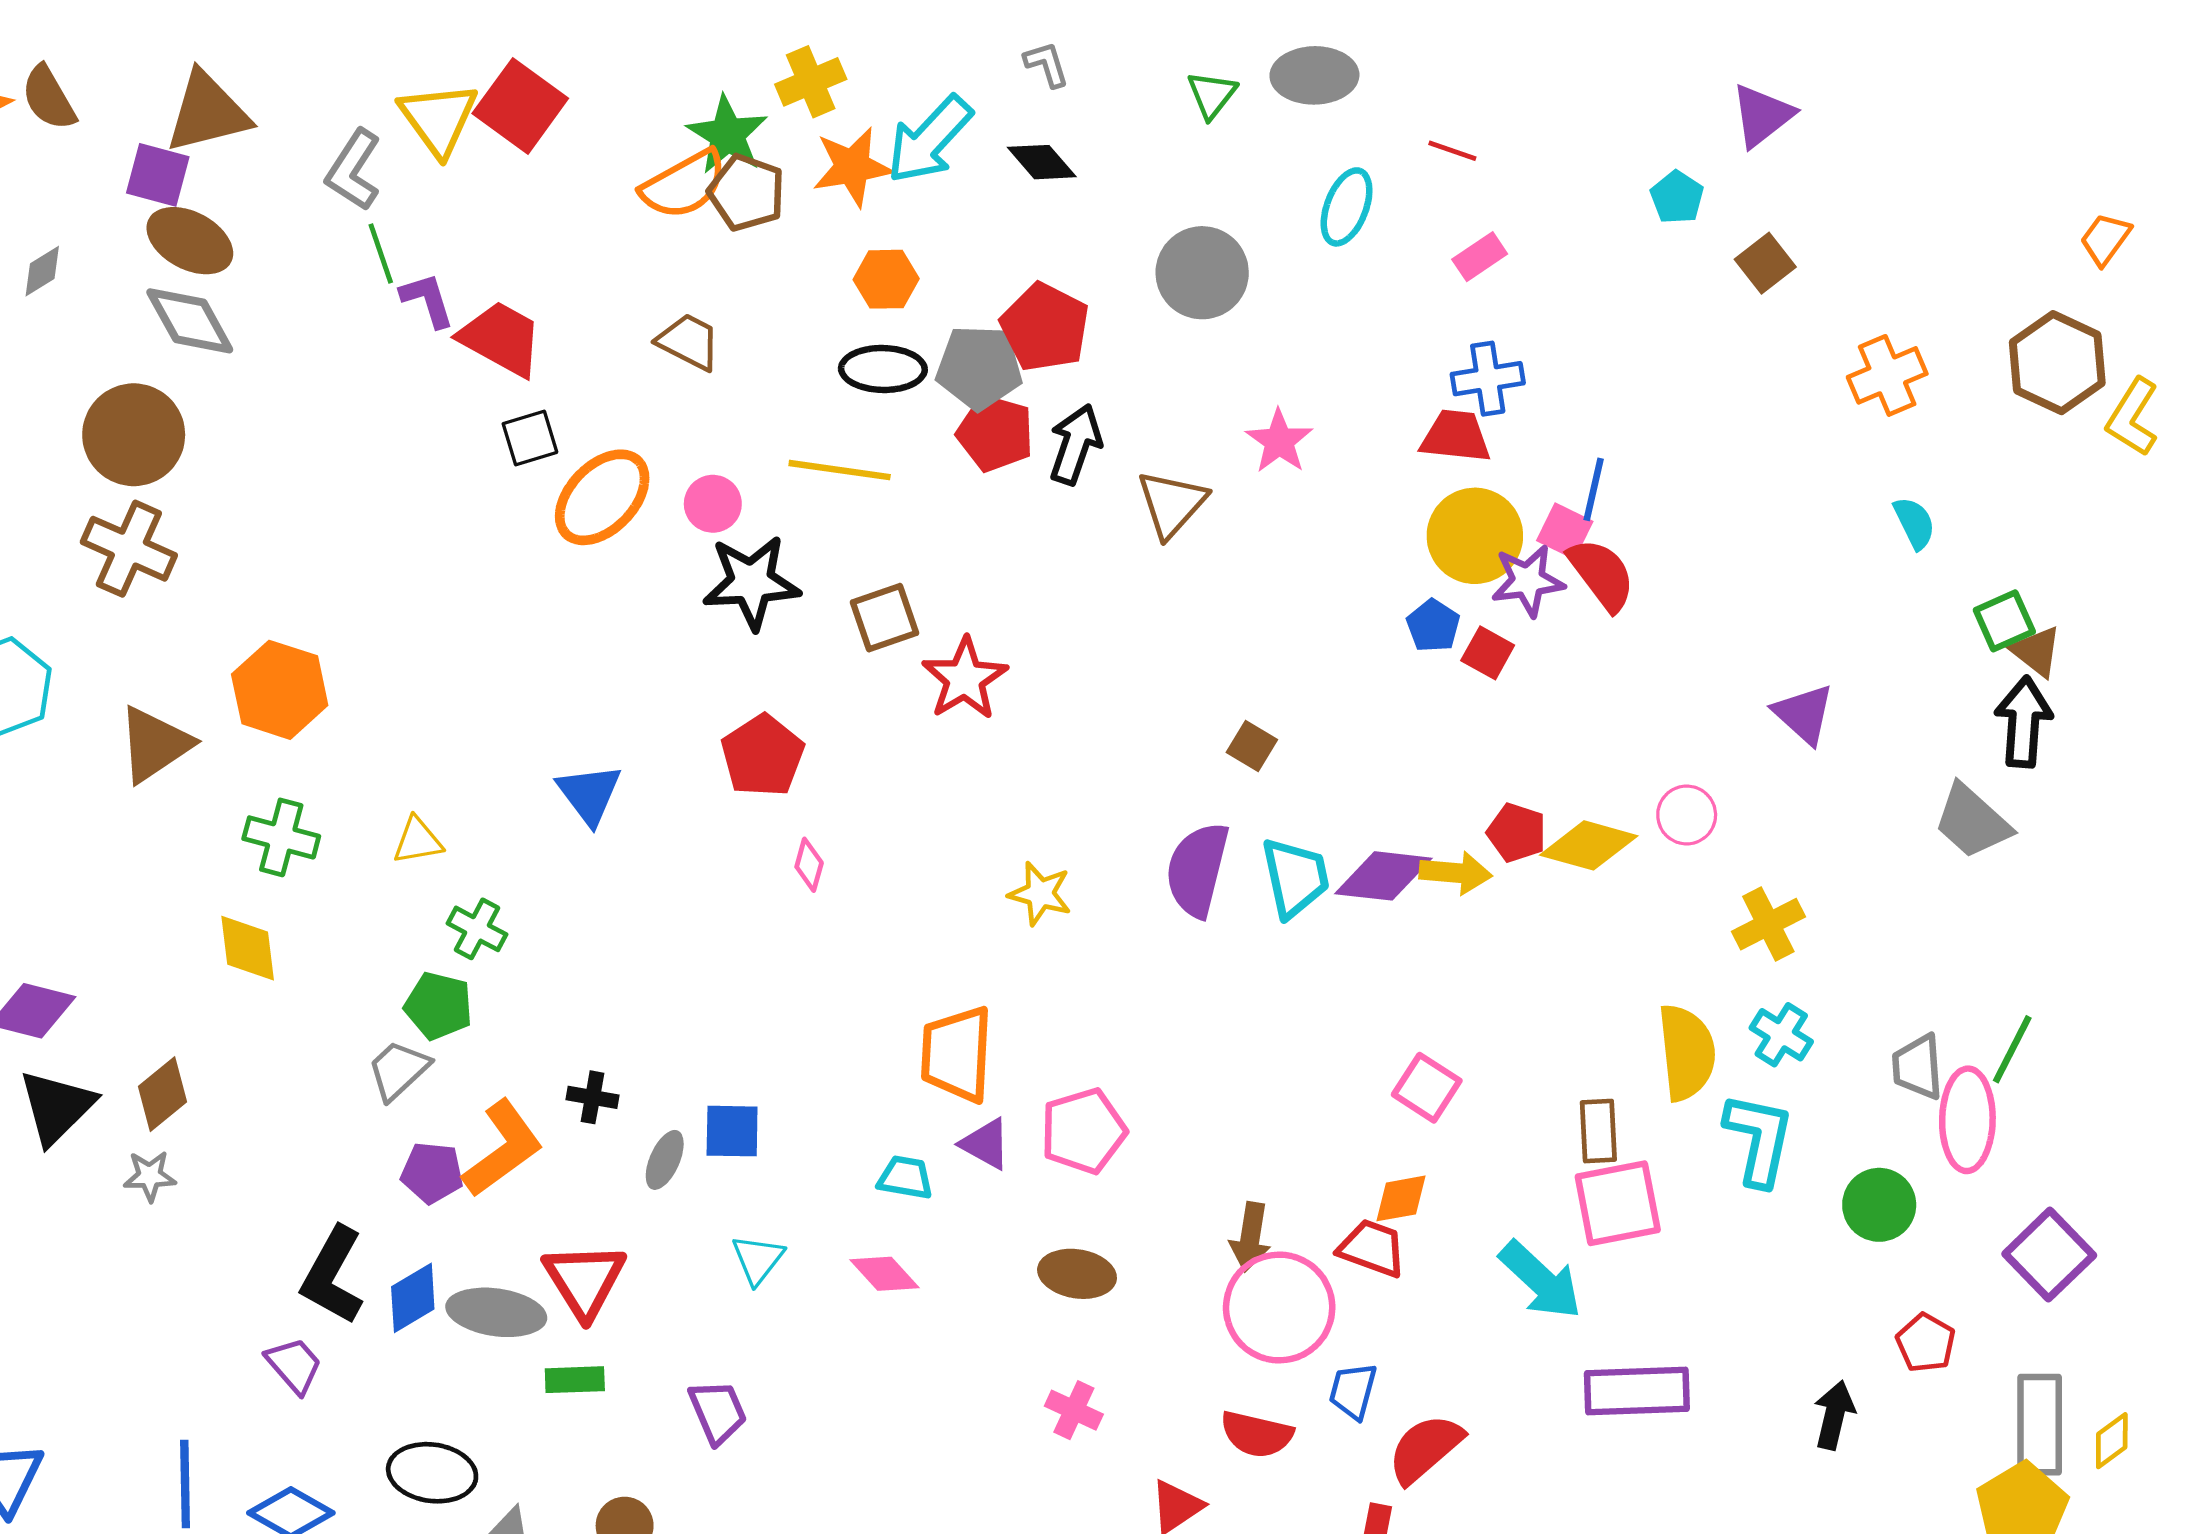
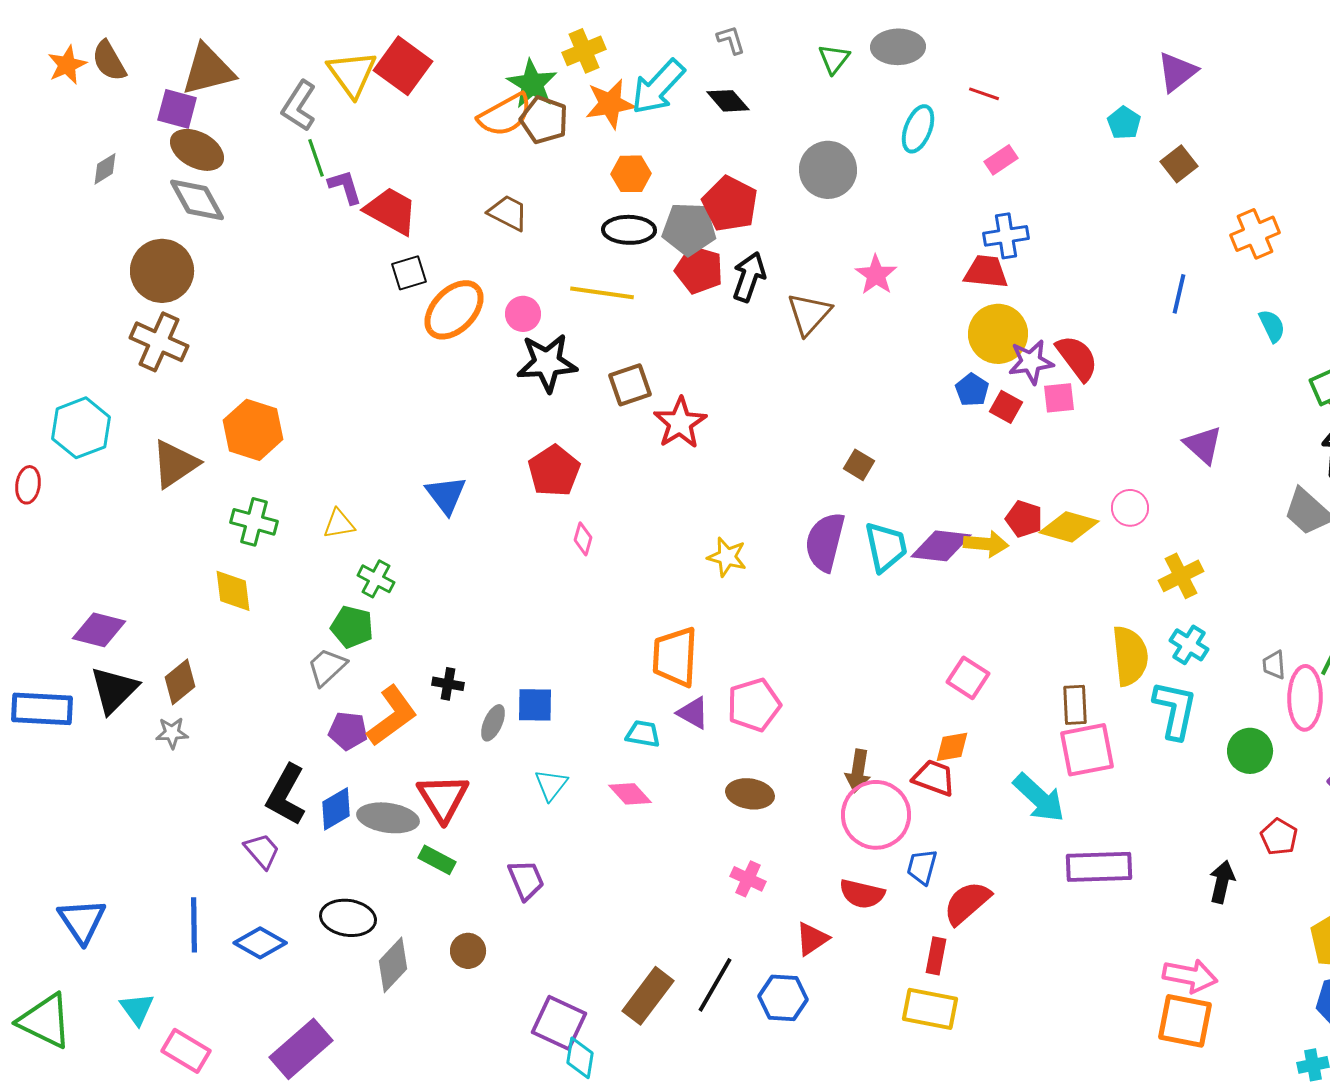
blue line: (1594, 489) -> (1179, 294), moved
pink square: (1565, 531) -> (1059, 398), moved, turned -32
gray trapezoid: (1918, 1067) -> (1274, 665), size x0.7
green rectangle: (575, 1380) -> (437, 860), turned 30

